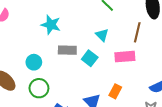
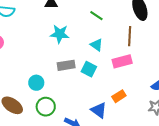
cyan star: (51, 25) -> (60, 34), moved
orange rectangle: (115, 91) -> (119, 96), turned 40

